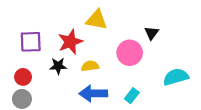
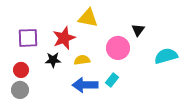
cyan semicircle: (176, 77) -> (166, 56), moved
cyan rectangle: (132, 96) -> (112, 80), moved

